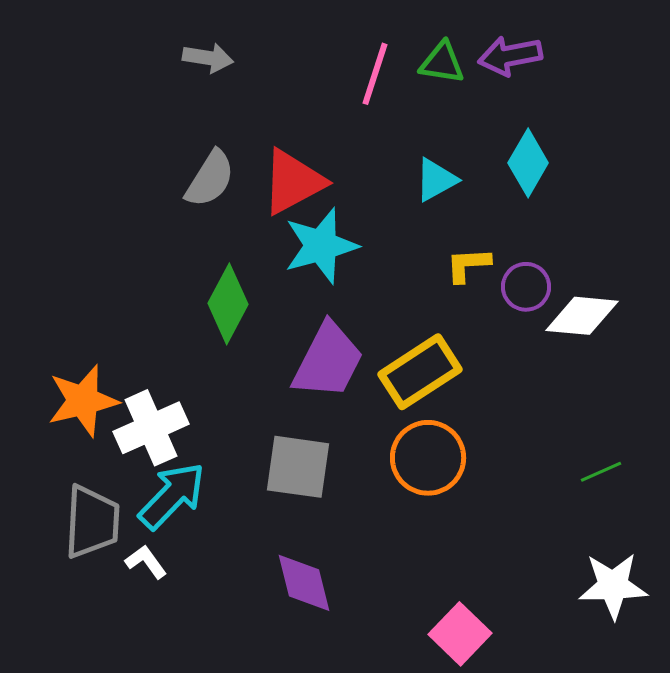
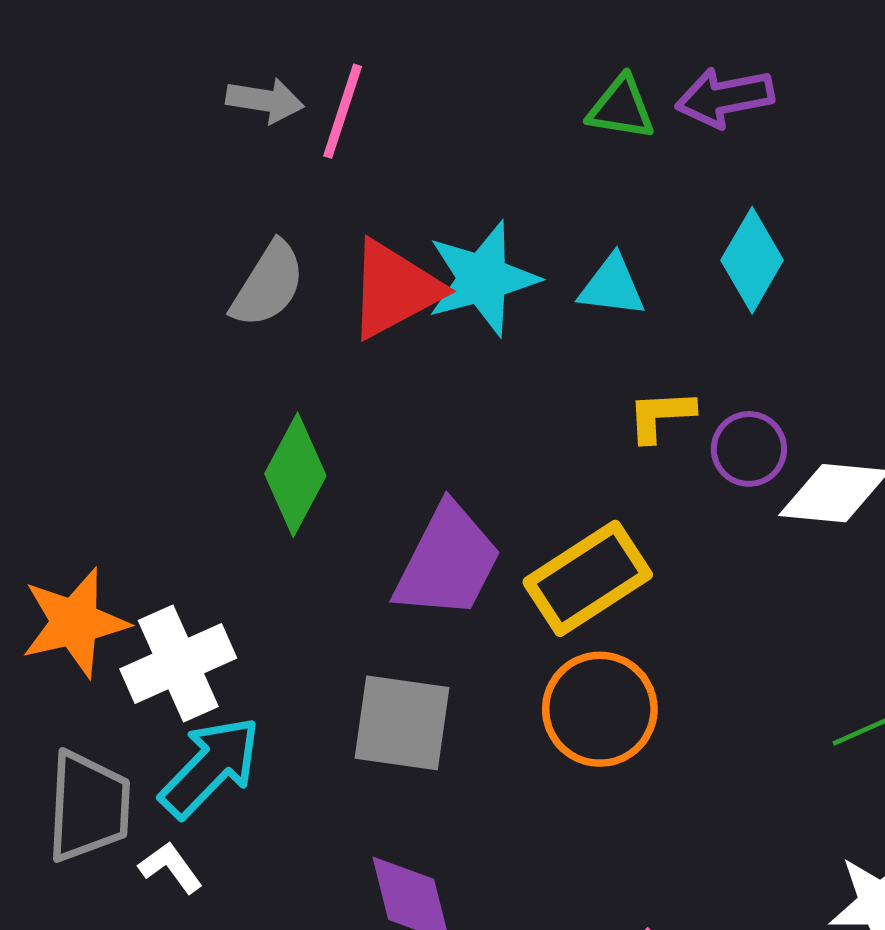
pink line: (375, 74) -> (343, 111), moved
cyan triangle: (436, 180) -> (612, 286), turned 36
cyan star: (321, 246) -> (483, 279), moved

